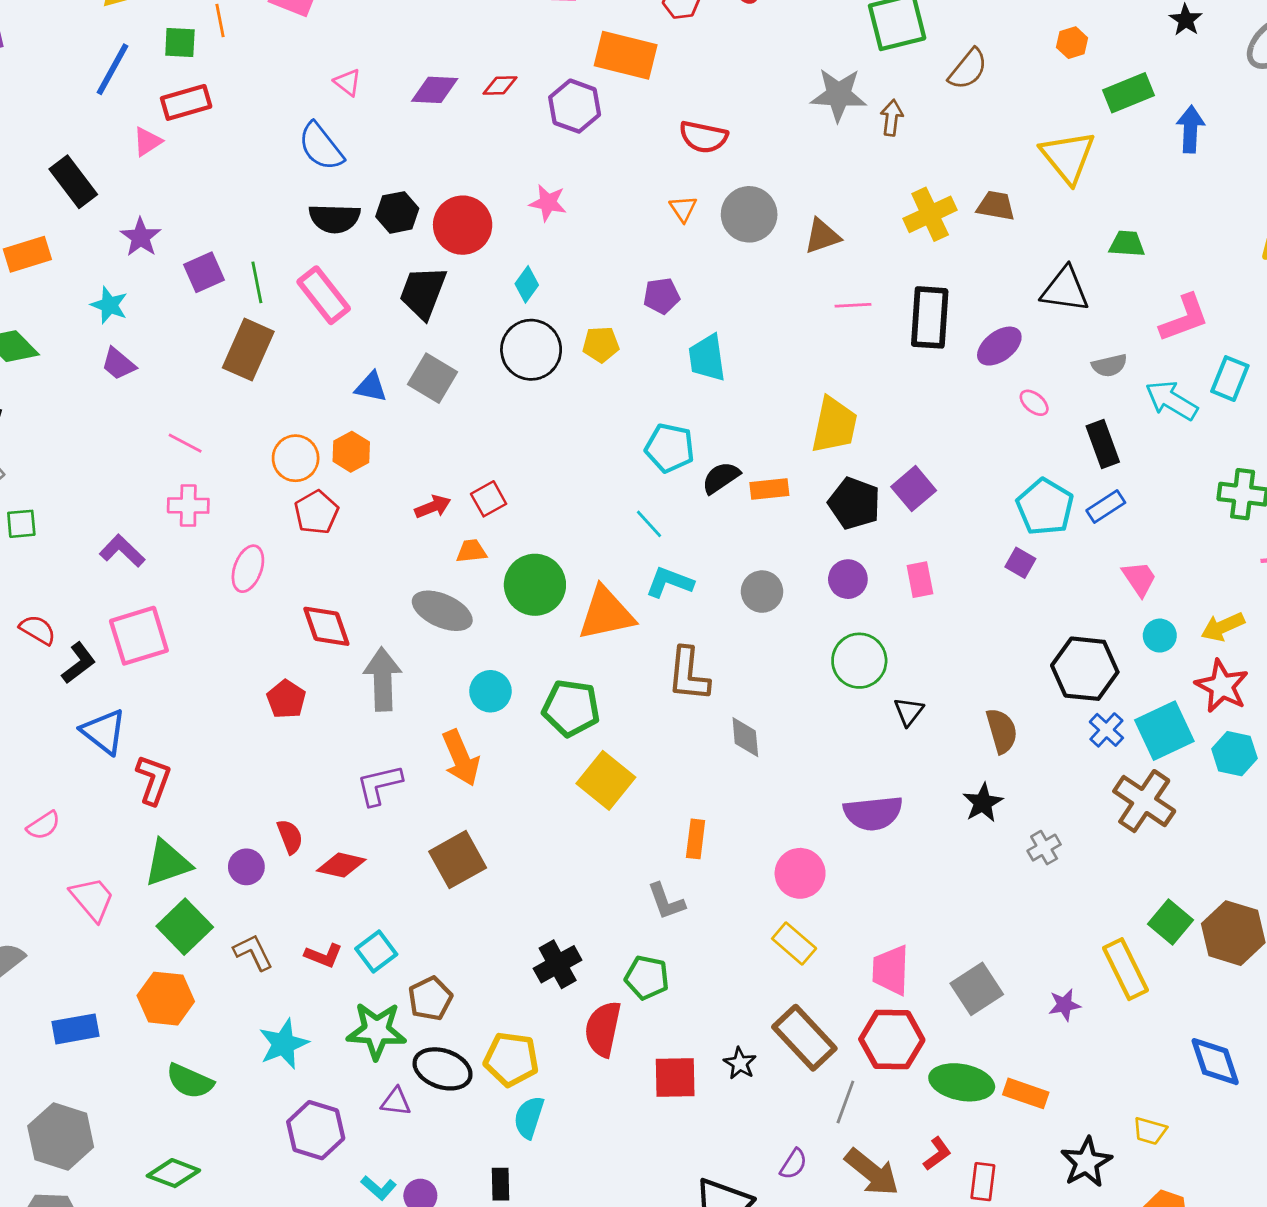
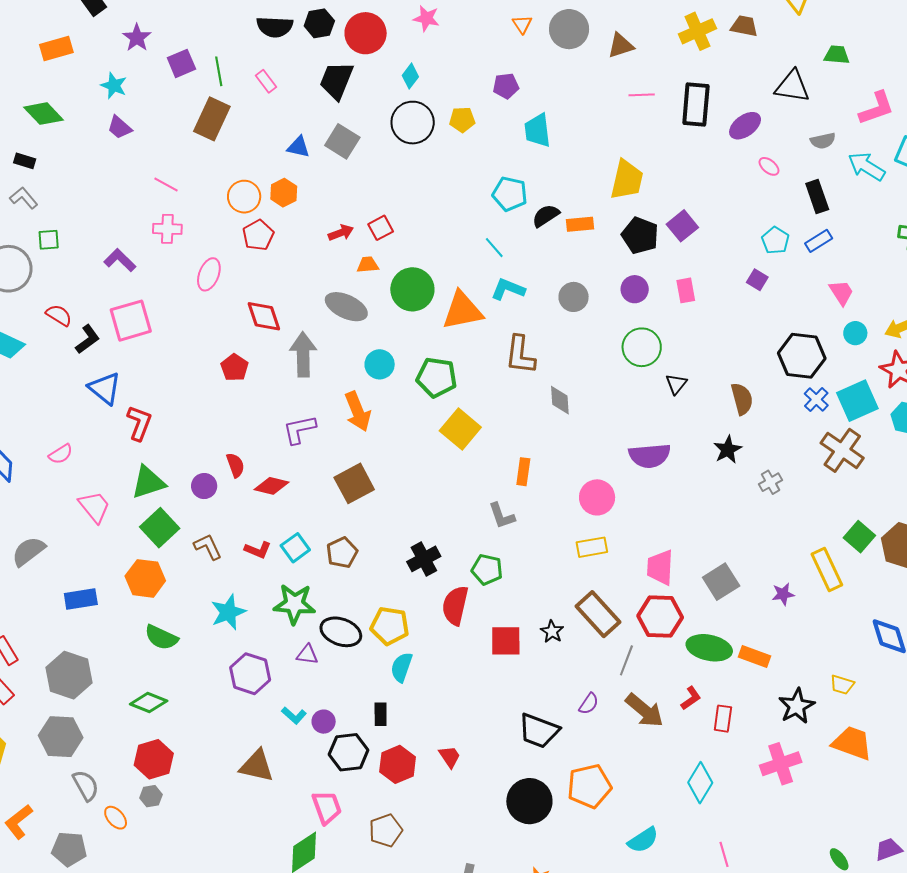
pink rectangle: (324, 295) -> (266, 81), size x0.6
cyan pentagon: (1045, 507) -> (775, 240), size x0.7
yellow rectangle: (794, 943) -> (592, 547), turned -52
brown pentagon: (430, 999) -> (342, 553), moved

